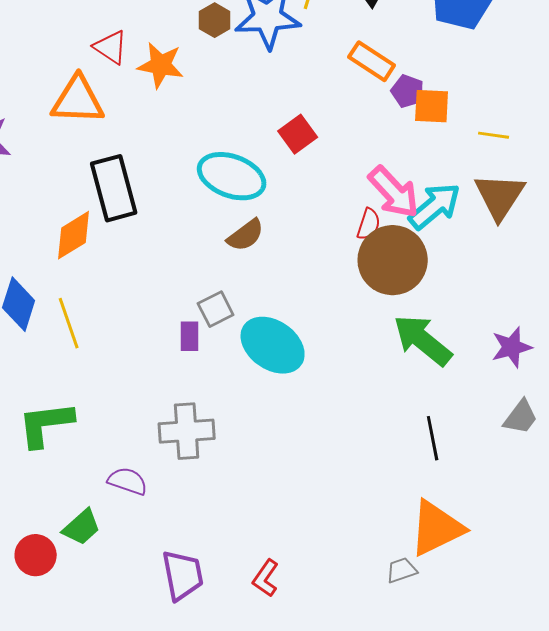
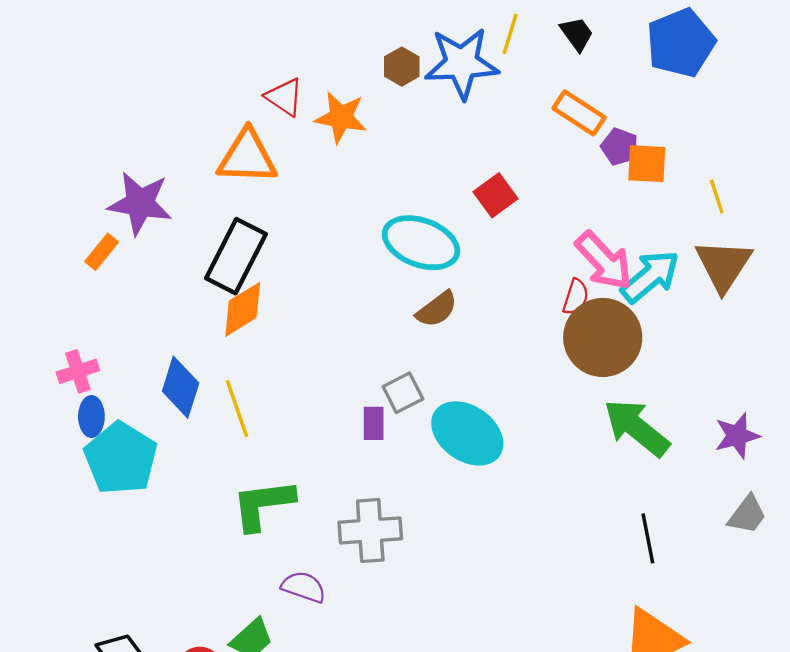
yellow line: (494, 135) -> (717, 196), turned 64
black rectangle: (114, 188) -> (236, 256), moved, turned 42
green L-shape: (46, 424) -> (263, 505), moved

